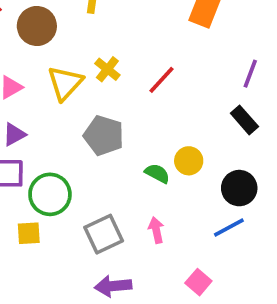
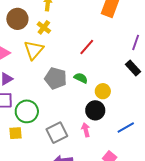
yellow cross: (107, 69) -> (44, 27), moved
green semicircle: (157, 173) -> (81, 78), moved
black circle: (239, 188) -> (95, 110), moved

